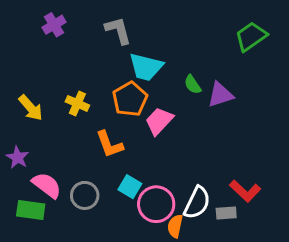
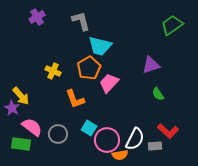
green semicircle: (193, 85) -> (158, 94), moved
yellow arrow: (31, 108) -> (21, 96), moved
orange semicircle: (175, 226) -> (120, 155), turned -112

